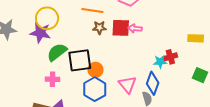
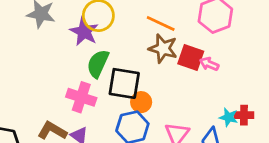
brown star: (99, 28) -> (163, 48), size x1.5
green semicircle: (57, 52) -> (98, 64), turned -45
pink cross: (52, 79) -> (81, 97), size x1.5

